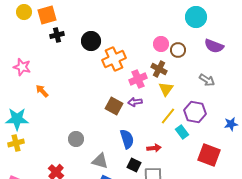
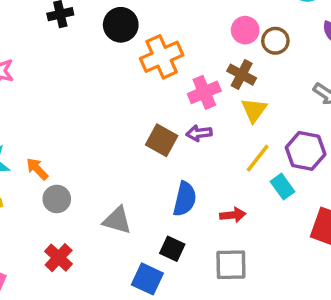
orange arrow: (42, 91) -> (37, 169), moved
gray circle: (76, 139) -> (57, 199), moved
blue semicircle: (127, 139) -> (185, 199), turned 30
gray triangle: (100, 161) -> (117, 220), moved
black square: (134, 165) -> (172, 249), moved

